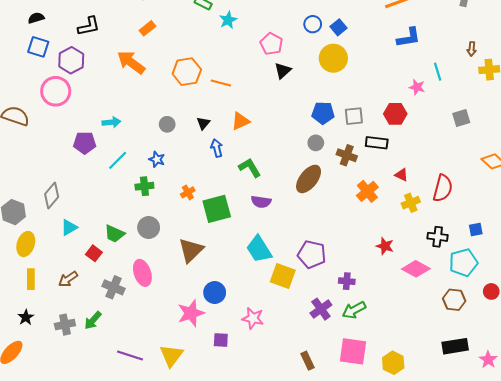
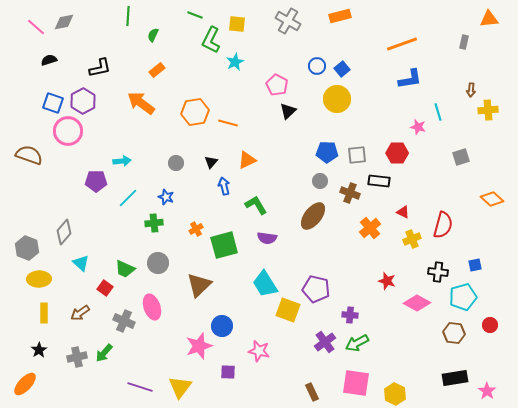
blue square: (38, 47) -> (53, 103), moved
cyan triangle: (69, 227) -> (81, 263), turned -48
yellow ellipse: (26, 244) -> (39, 279), turned 70

